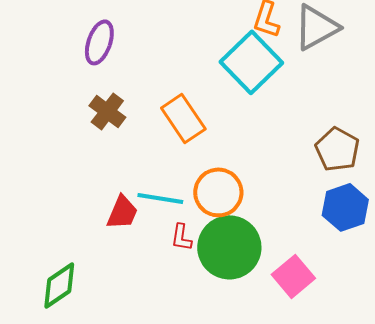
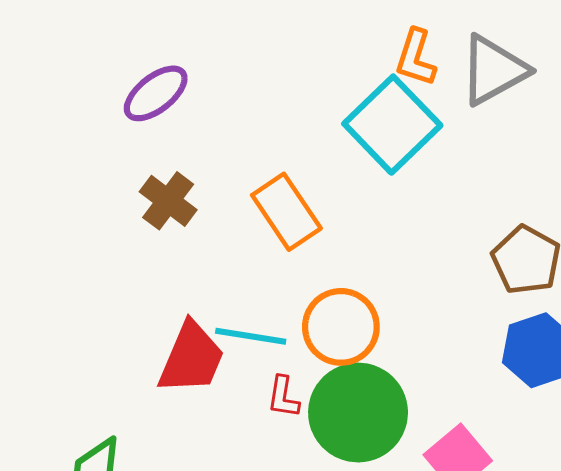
purple ellipse: (99, 42) -> (156, 93), turned 33
red trapezoid: (122, 212) -> (191, 358), size x1.4

